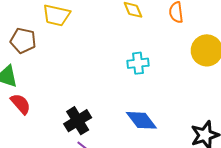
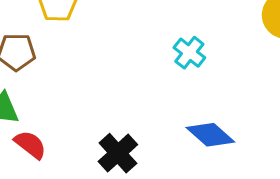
cyan cross: (138, 63) -> (189, 53), turned -35

